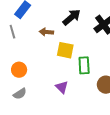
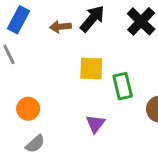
brown arrow: (46, 32) -> (60, 27), moved
purple triangle: (62, 87) -> (95, 124), turned 32

